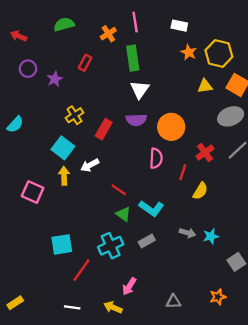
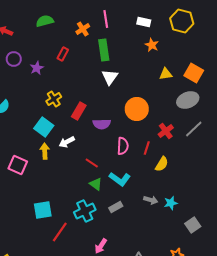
yellow hexagon: (219, 53) -> (182, 21), moved
purple semicircle: (136, 120) -> (102, 124), moved
pink semicircle: (156, 158) -> (123, 146), moved

